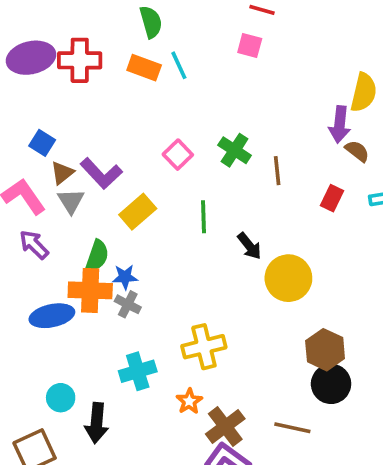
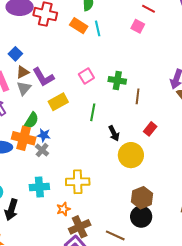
green cross: (235, 150) -> (117, 80), turned -36
red rectangle: (332, 198) -> (150, 129), moved

